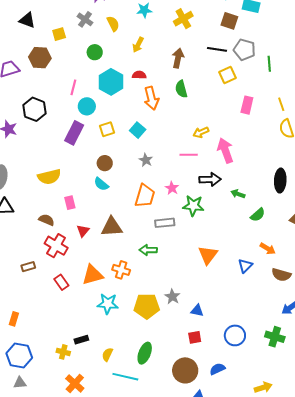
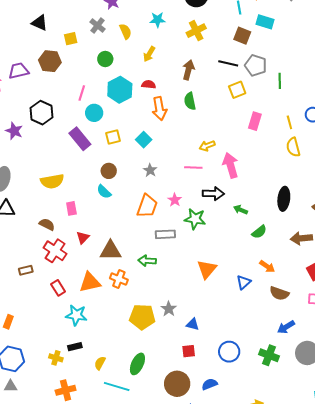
purple rectangle: (74, 133) -> (80, 139), turned -70
brown triangle: (112, 227) -> (111, 251), moved
cyan star: (108, 304) -> (76, 315), moved
orange cross: (75, 383) -> (66, 390), turned 30

